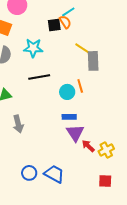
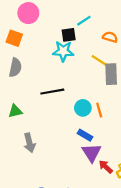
orange semicircle: (65, 22) -> (110, 37), moved, turned -40
cyan star: (33, 48) -> (63, 51), moved
orange line: (80, 86) -> (99, 110), moved
blue rectangle: (69, 117) -> (85, 135), turned 32

